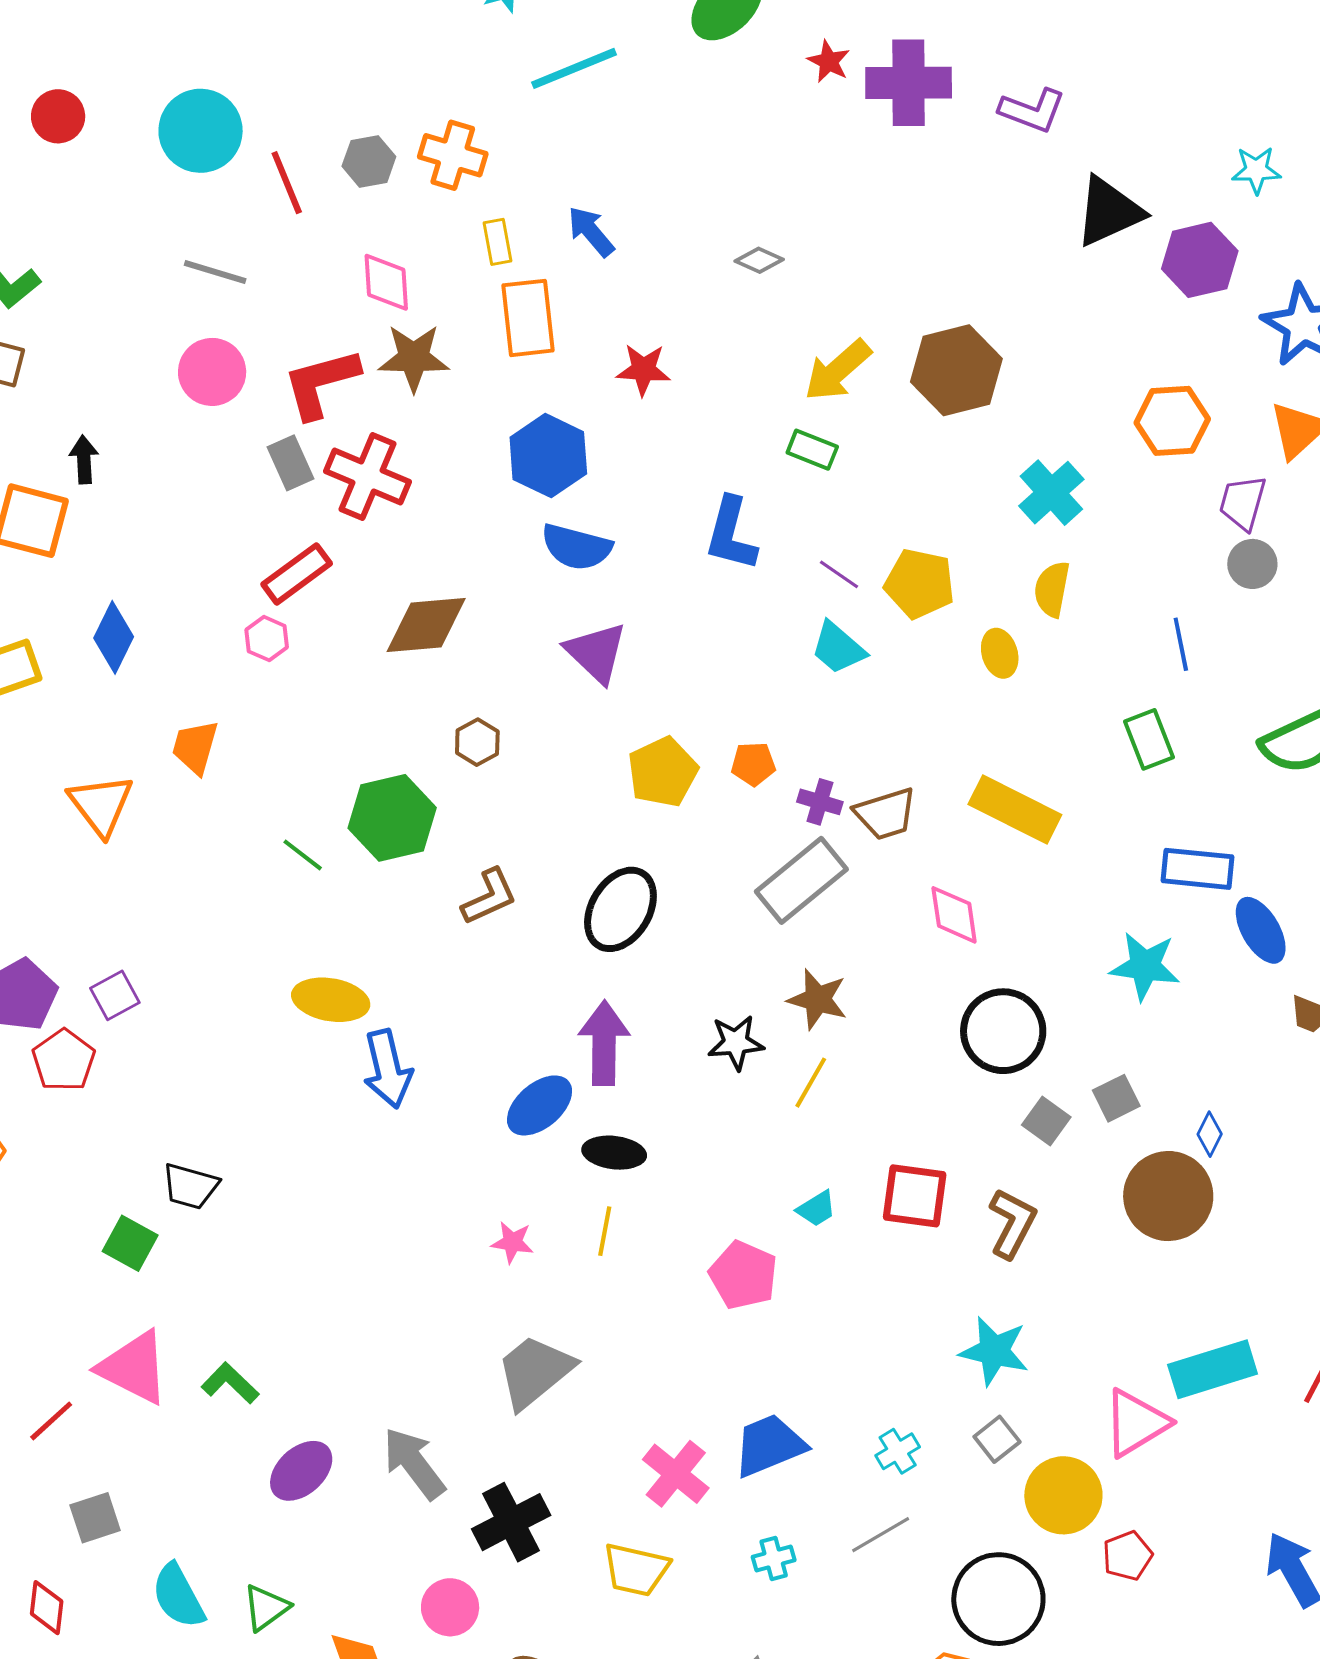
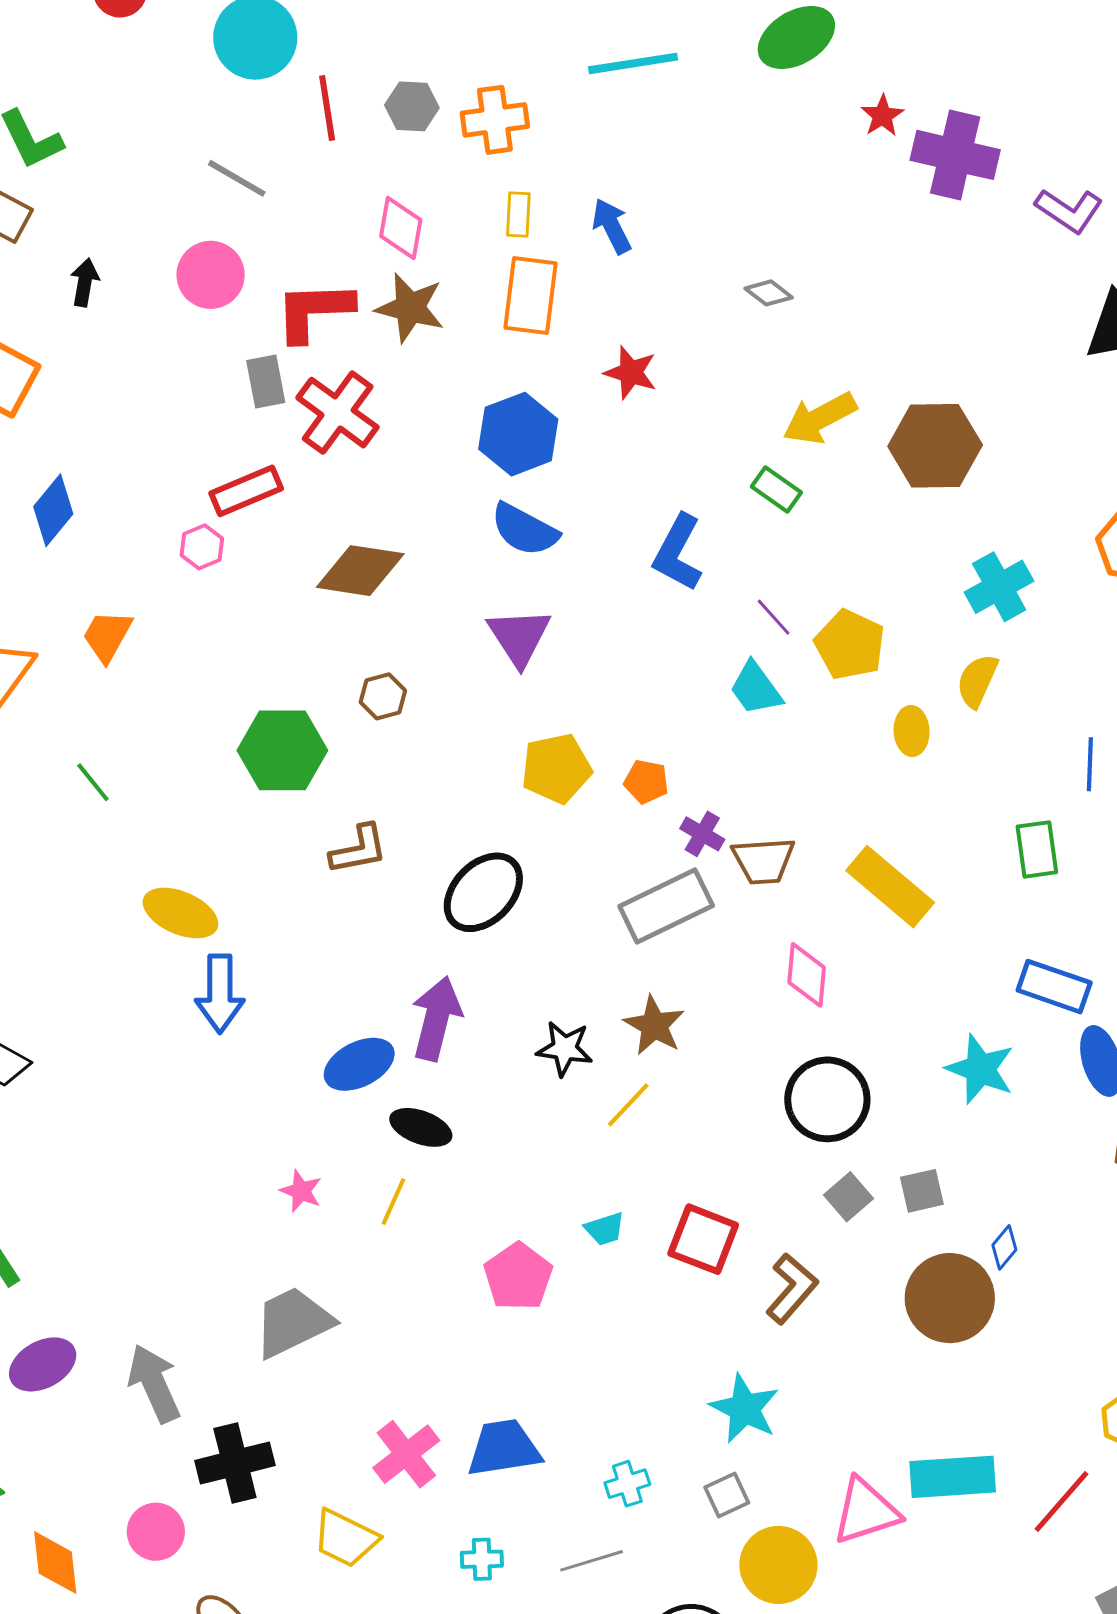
orange cross: (453, 155) -> (495, 120), turned -38
black arrow: (84, 460) -> (85, 282), moved
green line: (303, 855) -> (93, 782), moved

